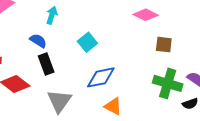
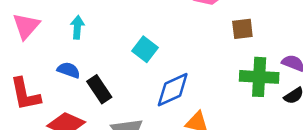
cyan arrow: (52, 15) -> (77, 27), moved
blue semicircle: (38, 41) -> (69, 70), moved

